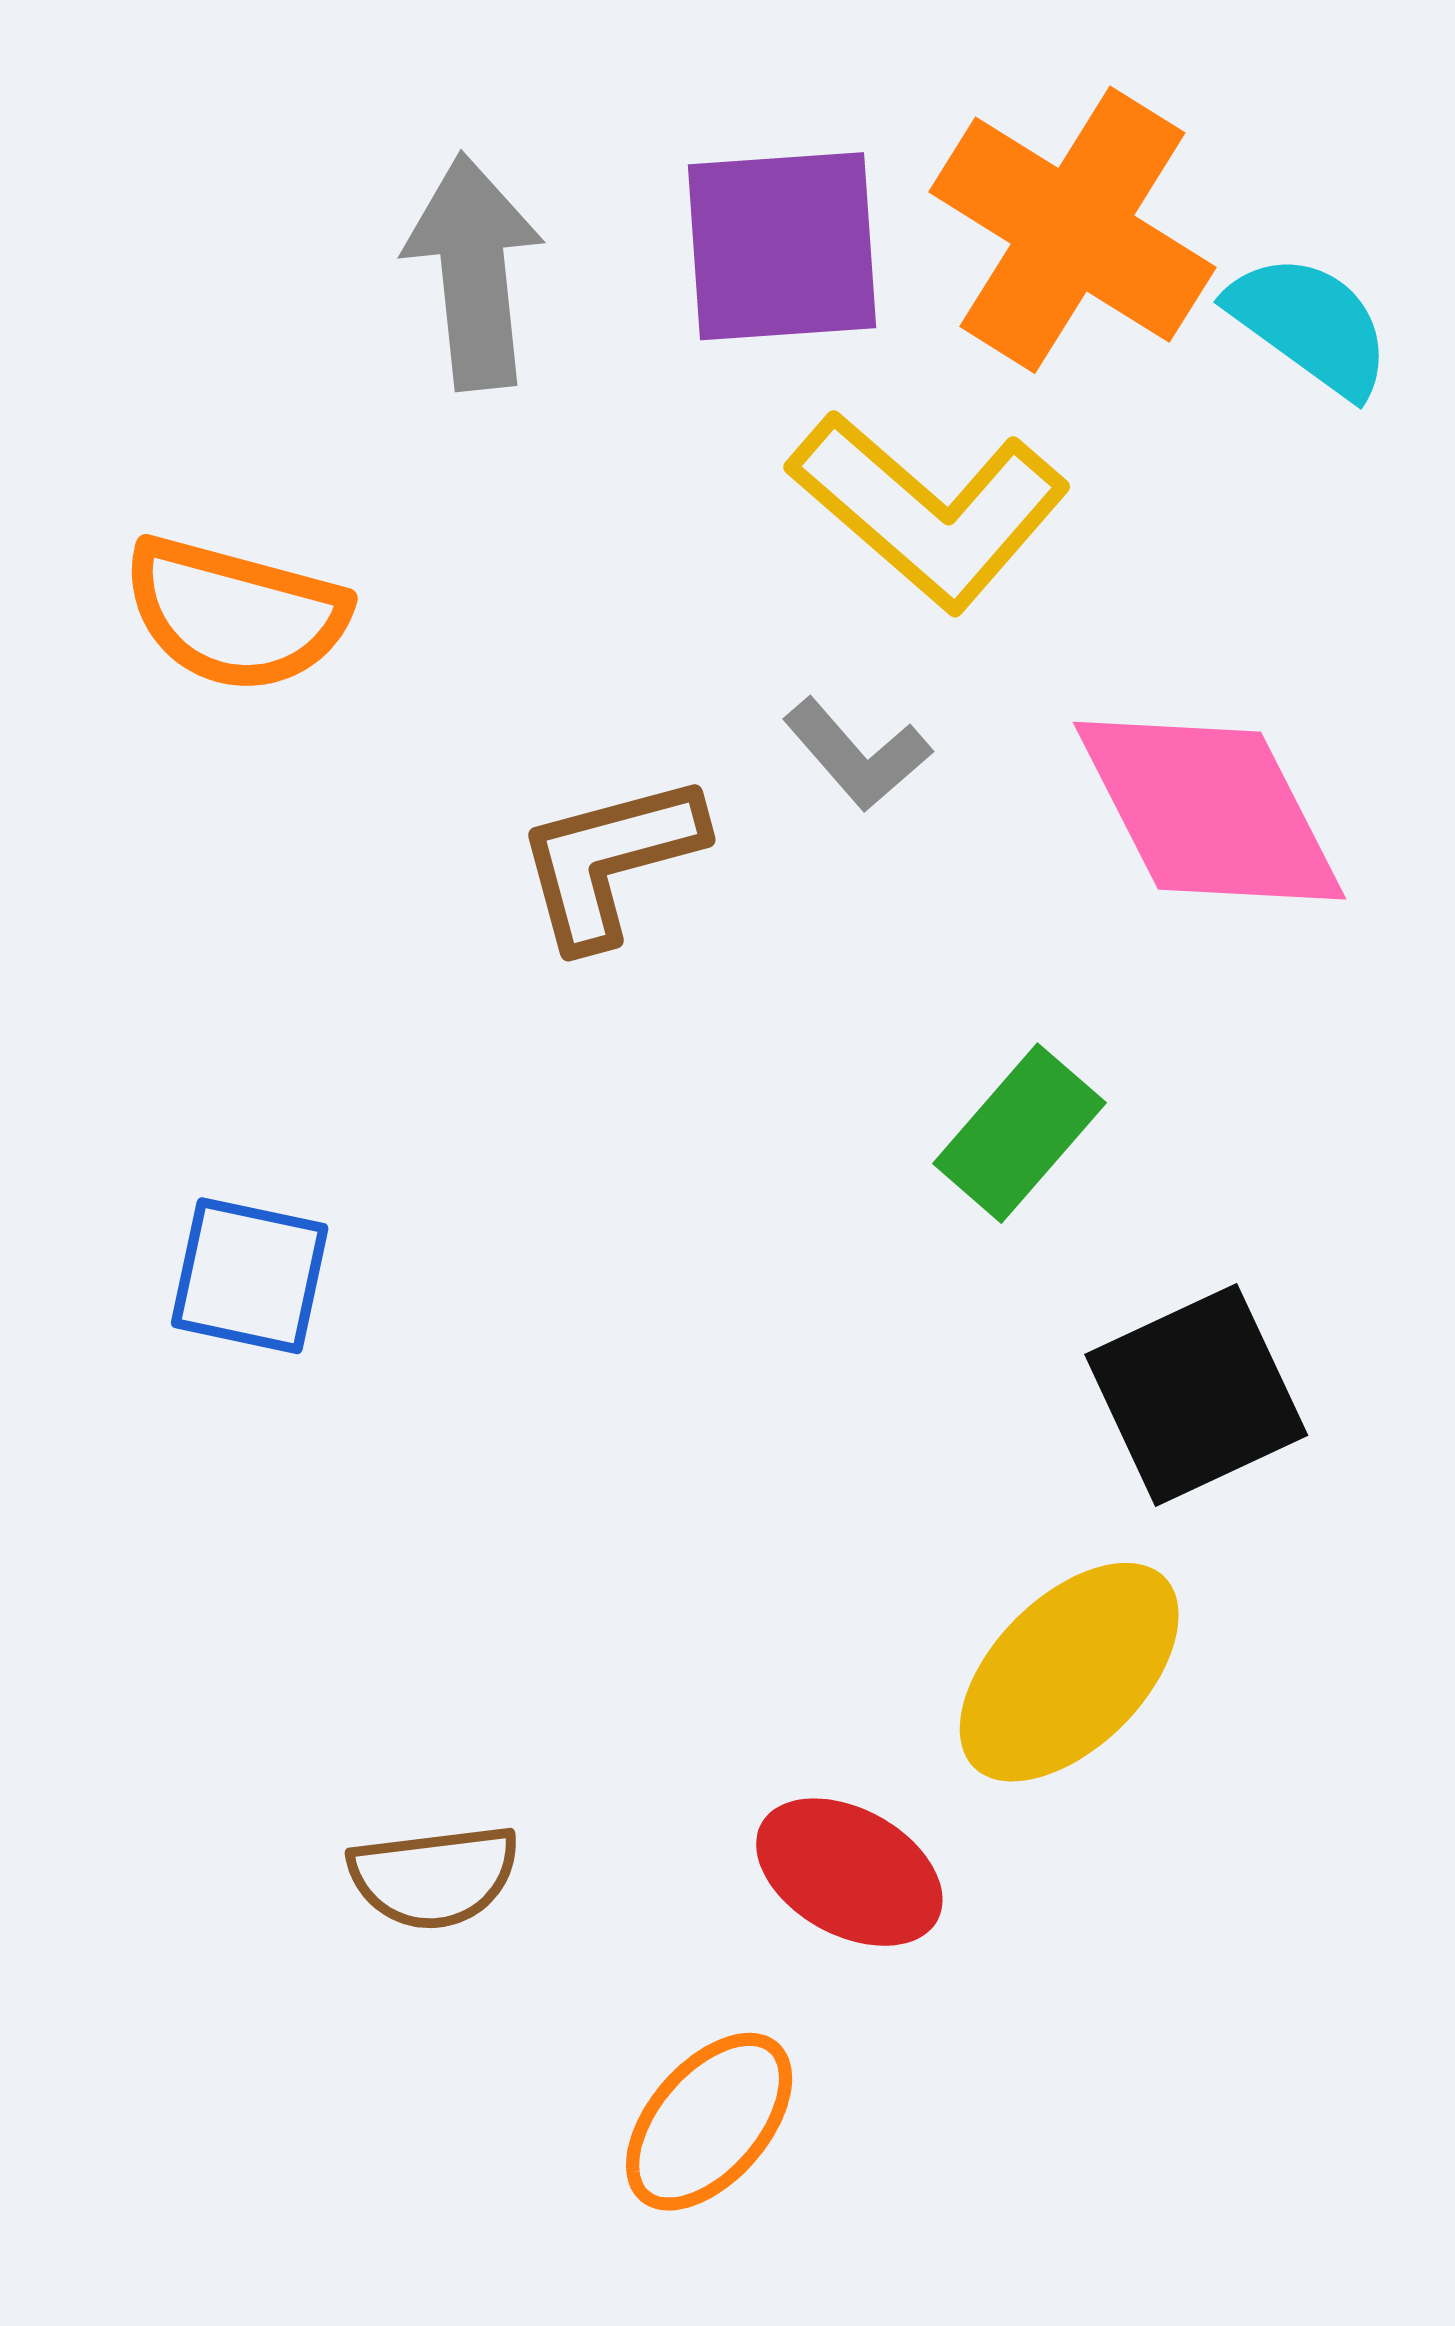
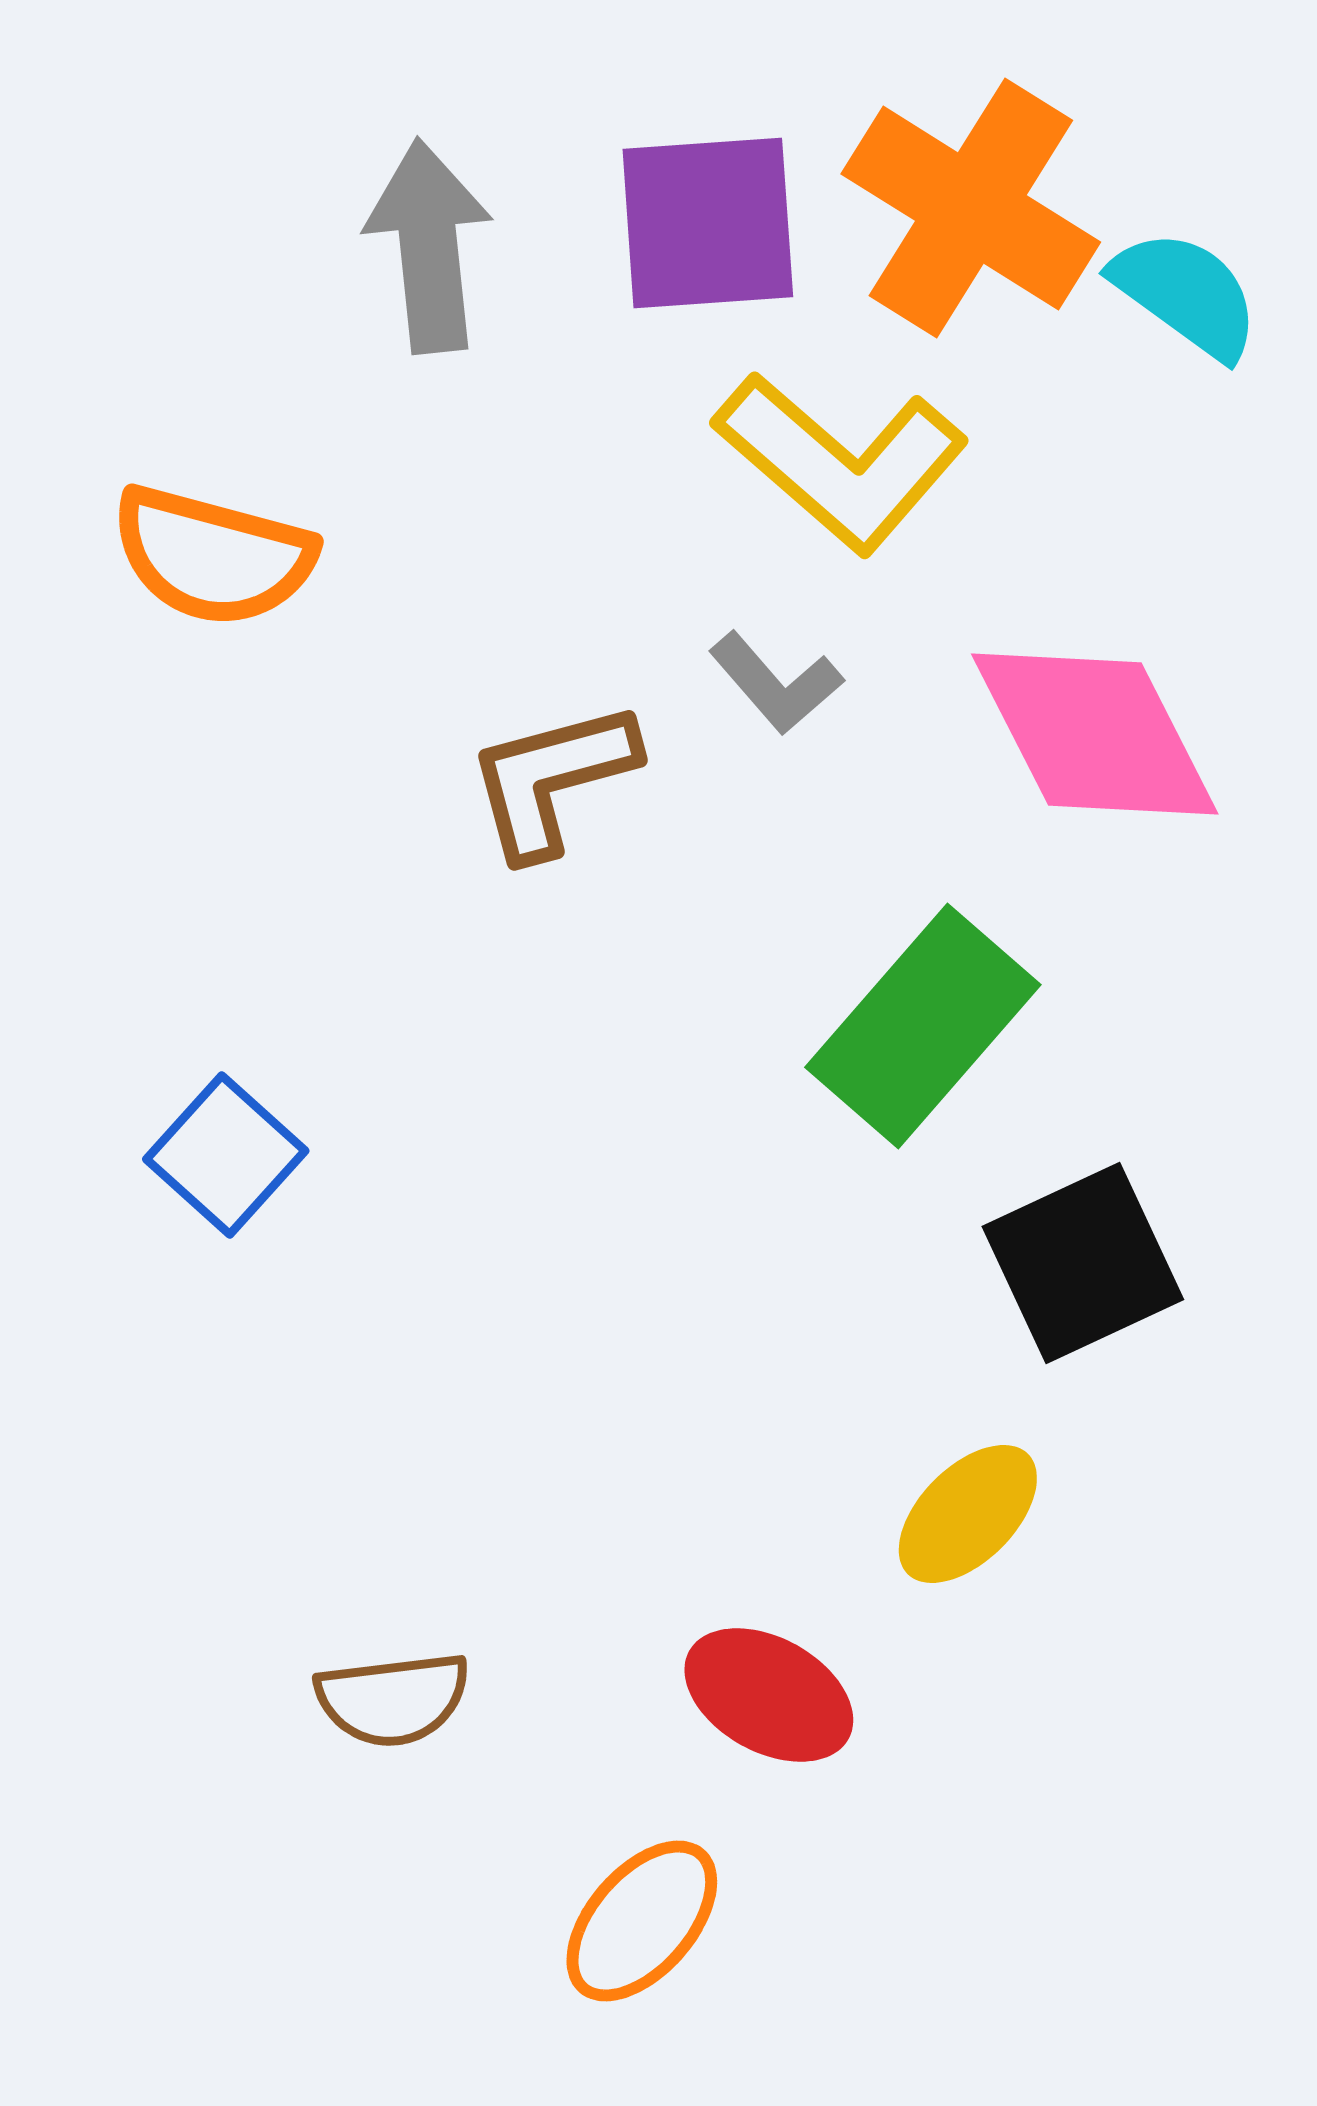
green rectangle: (1019, 1133) -> (923, 1026), size x1.5
blue square: (250, 1276) -> (226, 1155), turned 30
yellow ellipse: (1069, 1672) -> (968, 1514), size x0.7

